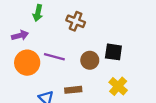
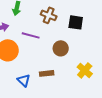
black square: (113, 52) -> (76, 22), moved
purple line: (54, 57) -> (31, 35), moved

